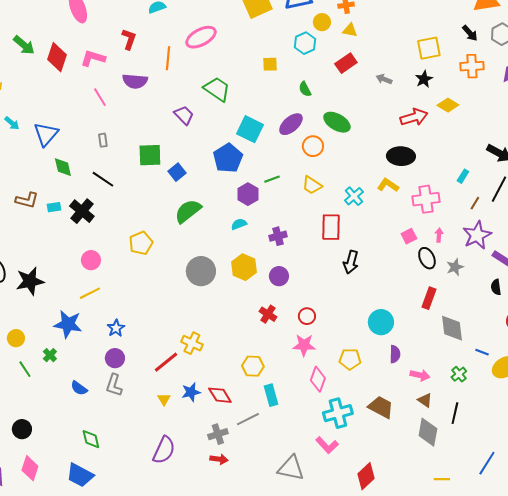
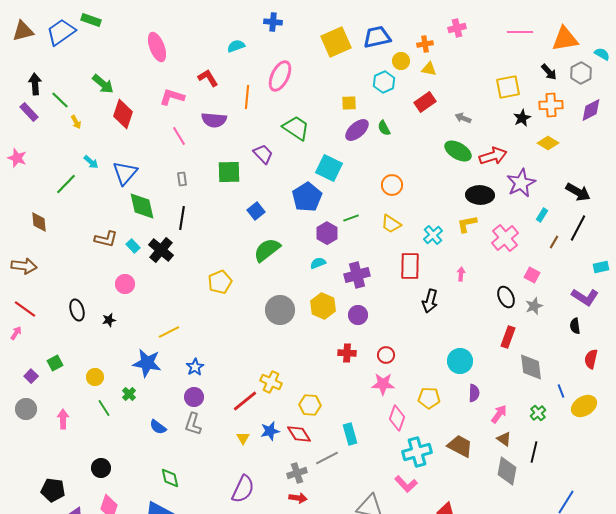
pink ellipse: (201, 37) -> (280, 76), turned -36
red L-shape: (129, 39) -> (208, 78), turned -50
red diamond: (57, 57) -> (123, 114), moved
black star: (424, 79) -> (522, 118), moved
yellow diamond: (448, 105) -> (548, 143), moved
green ellipse: (337, 122) -> (458, 151), moved
purple ellipse: (291, 124) -> (357, 130), moved
green square: (150, 155) -> (229, 172), moved
green diamond: (63, 167) -> (142, 206), size x1.4
black line: (103, 179) -> (182, 218), turned 65
yellow L-shape: (388, 185) -> (467, 224), turned -45
pink cross: (426, 199) -> (505, 238), turned -32
cyan rectangle: (54, 207) -> (133, 246), turned 56
pink arrow: (439, 235) -> (461, 274), moved
purple star: (477, 235) -> (521, 183), moved
purple cross: (278, 236) -> (357, 275), size x1.4
pink square: (409, 236) -> (532, 275), moved, turned -35
pink circle: (91, 260) -> (125, 284), moved
black star: (30, 281) -> (109, 320), size x0.5
red cross: (268, 314) -> (347, 353), turned -30
blue line: (482, 352) -> (561, 391), turned 48
yellow hexagon: (253, 366) -> (310, 405), moved
pink arrow: (420, 375) -> (499, 414), turned -66

